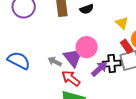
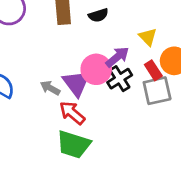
black cross: (112, 64) -> (120, 79), moved, turned -30
purple arrow: (99, 69) -> (117, 57), moved

